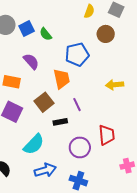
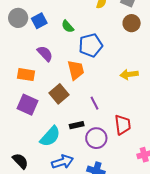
green semicircle: (46, 34) -> (68, 26), moved
brown circle: (106, 34) -> (132, 23), moved
purple line: (77, 105) -> (95, 103), moved
black rectangle: (60, 122) -> (77, 125), moved

